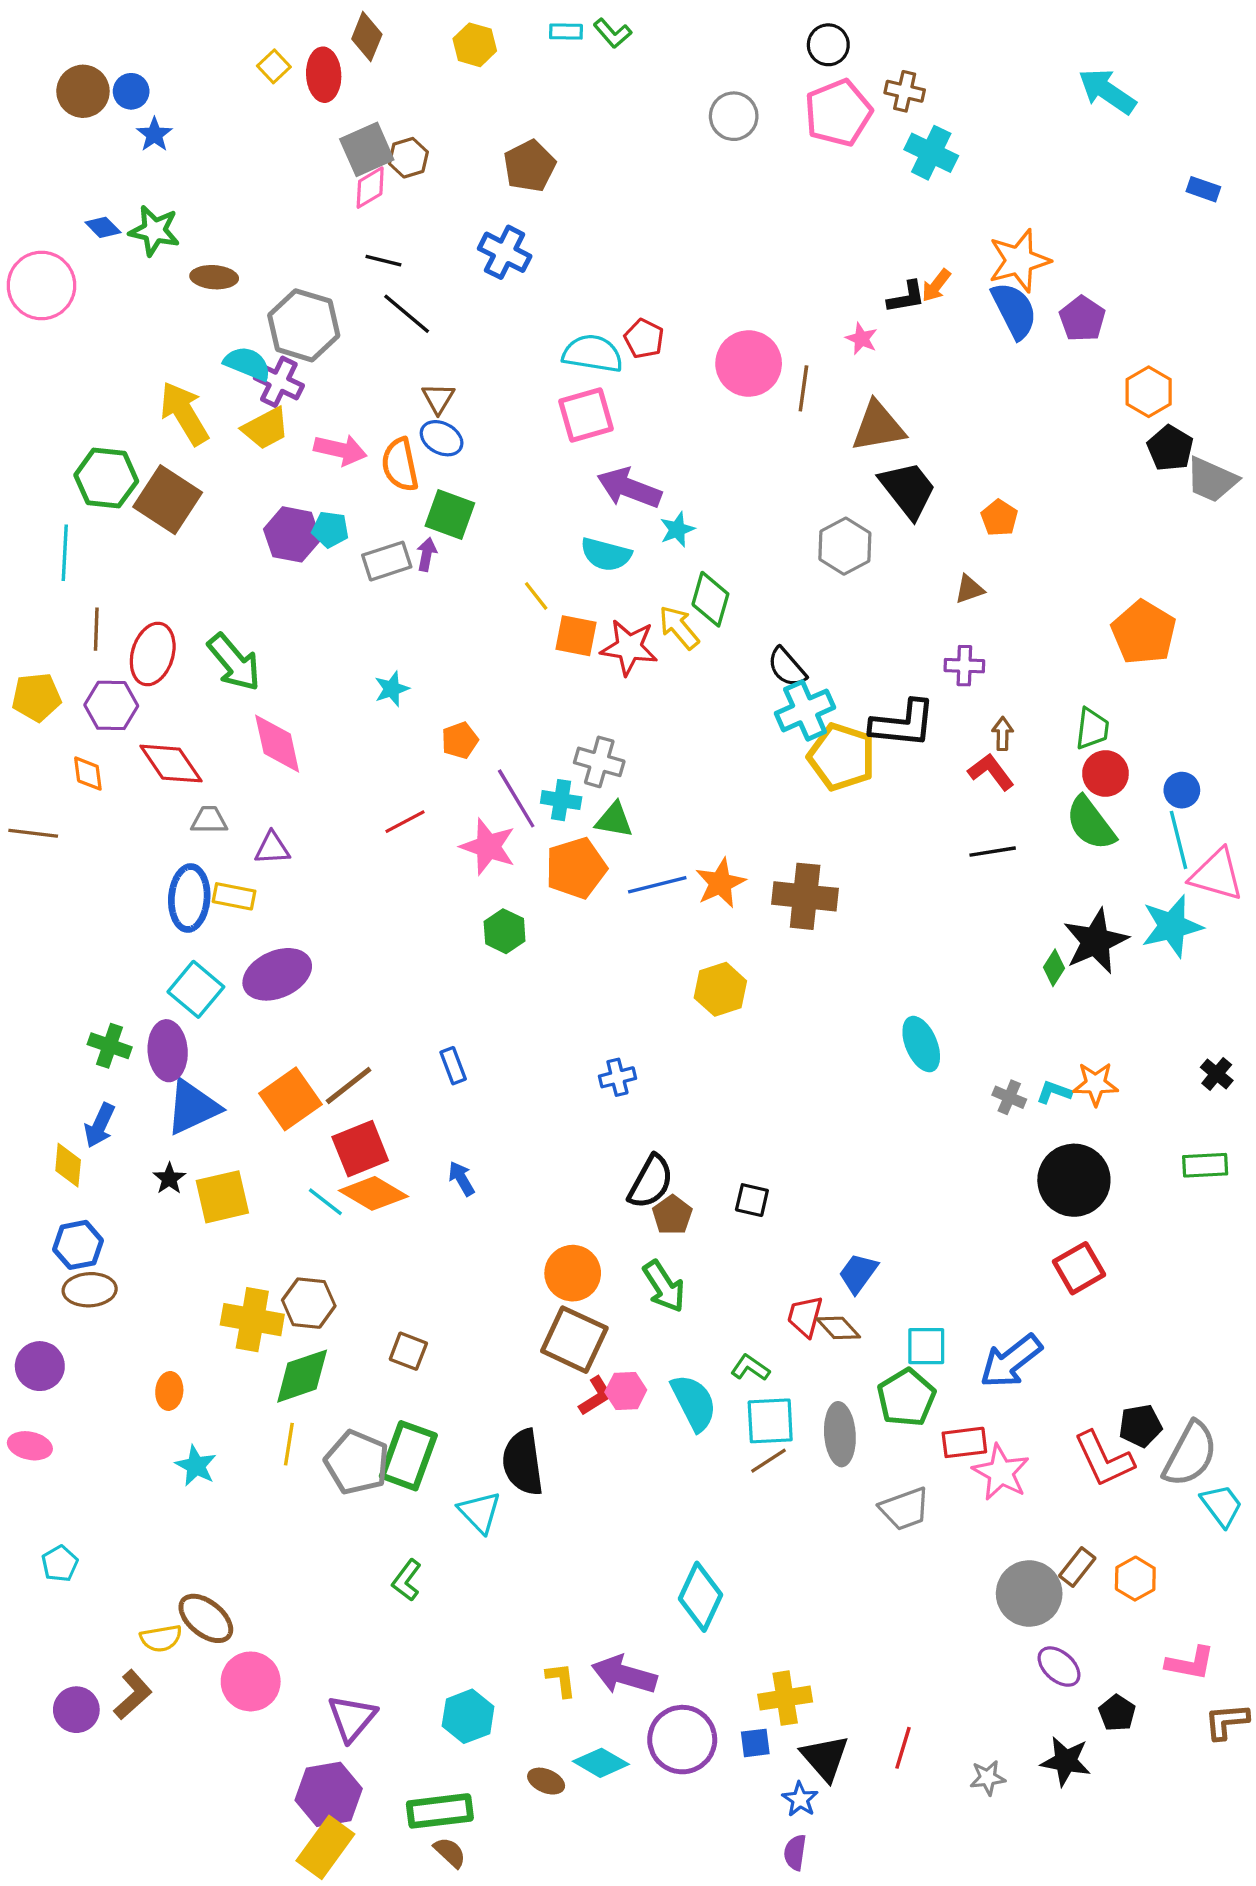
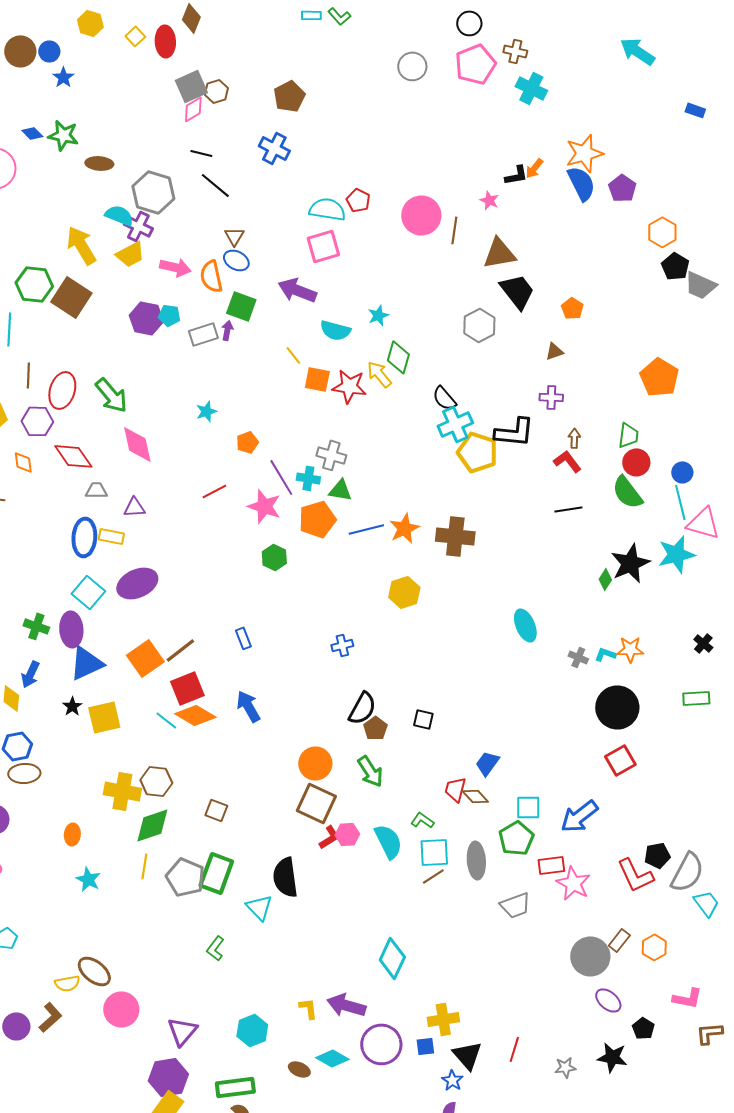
yellow hexagon: (475, 45) -> (90, 23), moved
purple arrow: (629, 488) -> (297, 290), moved
blue arrow: (461, 1179) -> (248, 706), size x1.5

